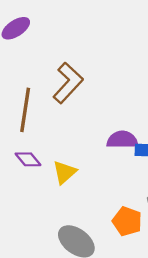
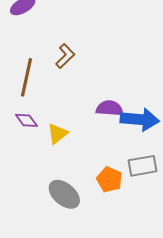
brown L-shape: (68, 83) -> (65, 56), size x0.7

